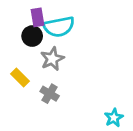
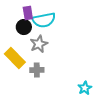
yellow rectangle: (20, 78) -> (15, 58), size x1.5
gray cross: (50, 94) -> (37, 70), turned -32

